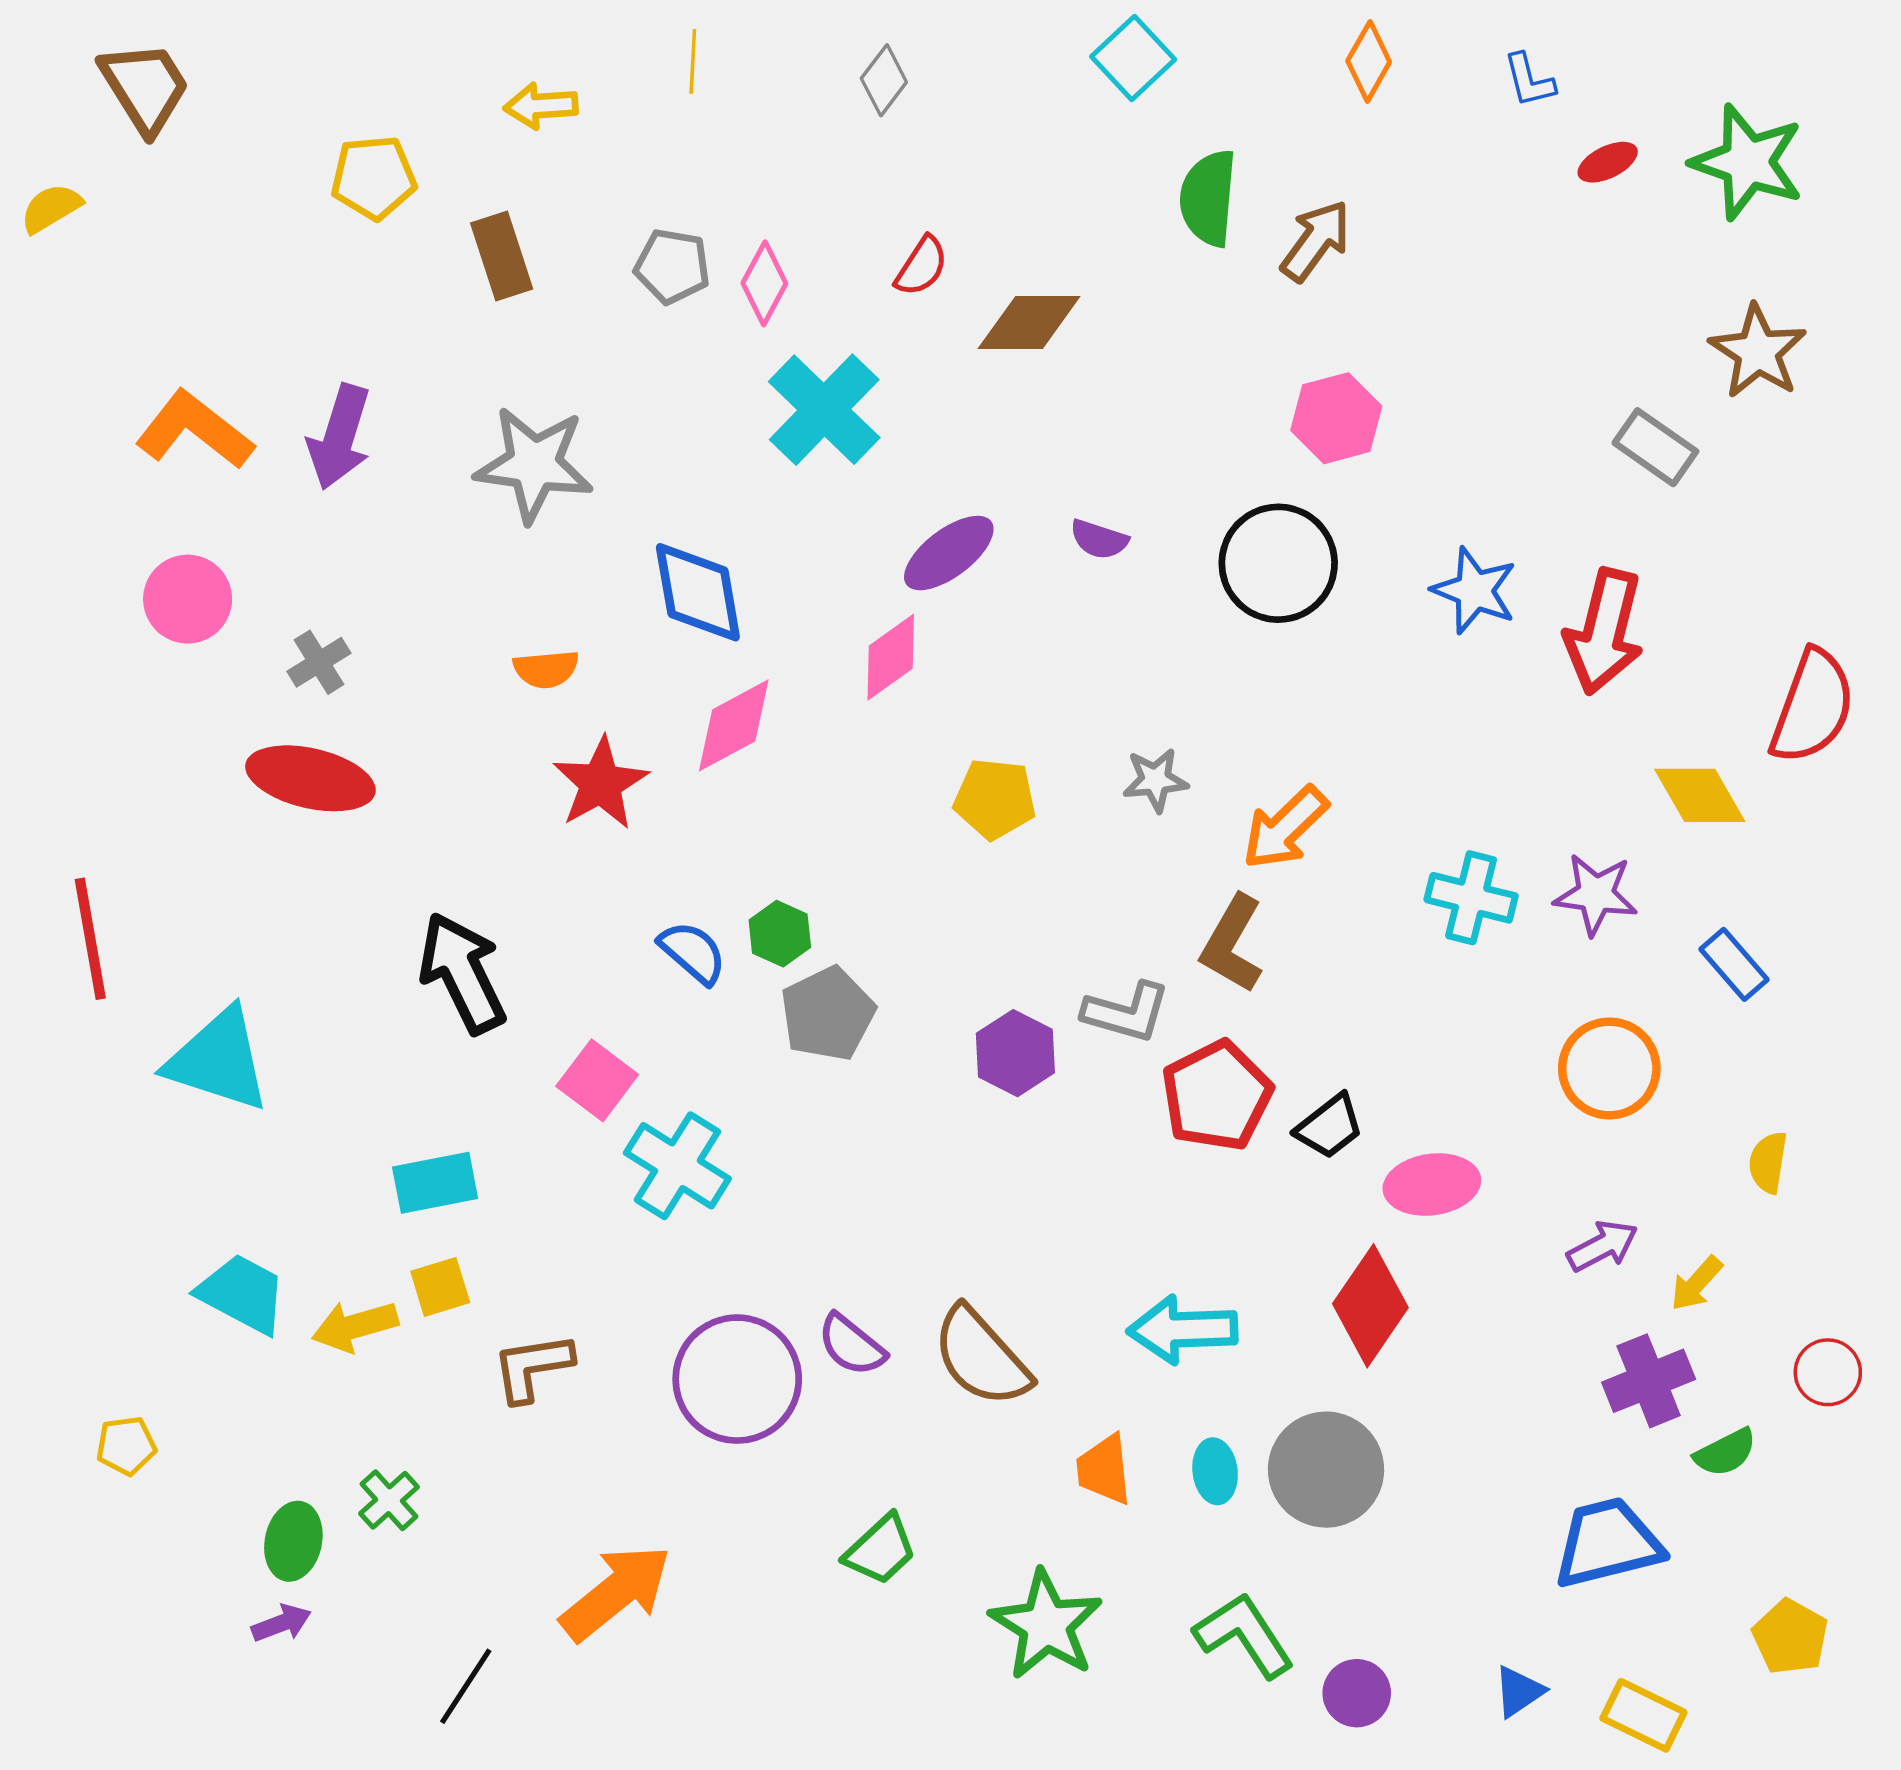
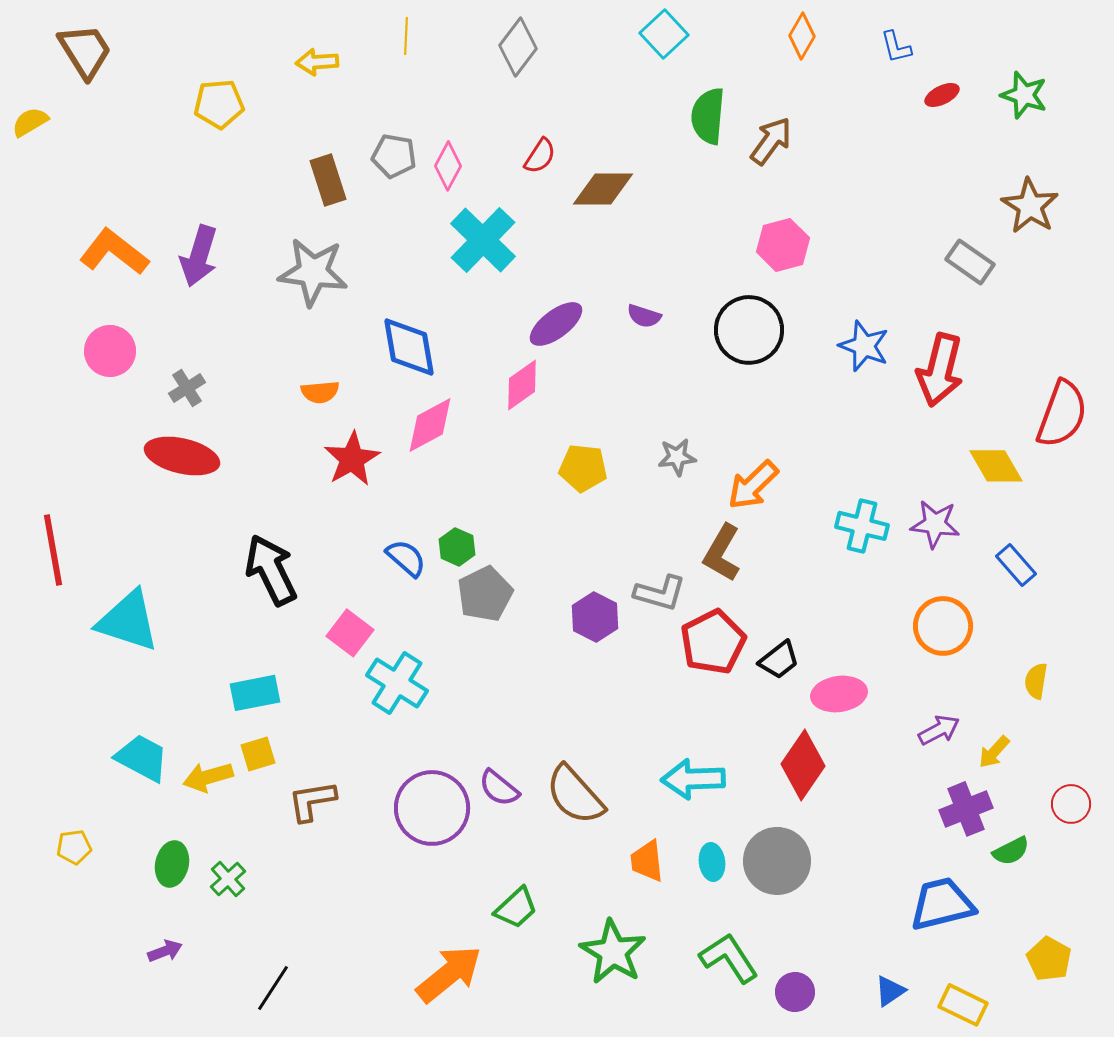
gray diamond: (884, 80) -> (518, 47), size x1.4
green star: (1748, 162) -> (1024, 95), size x0.7
brown rectangle: (502, 256) -> (328, 180), moved
green ellipse: (293, 1541) -> (172, 864), moved
orange arrow: (616, 1592) -> (449, 974), moved

